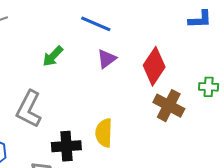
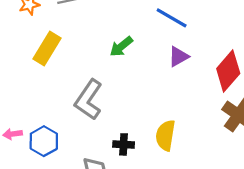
black cross: (66, 146) -> (124, 144), size x0.7

